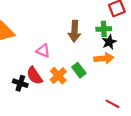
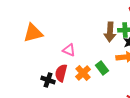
brown arrow: (75, 31) -> (110, 32), moved
red semicircle: (34, 76) -> (61, 73), turned 48

